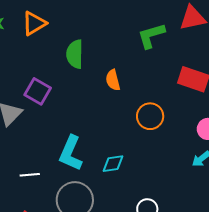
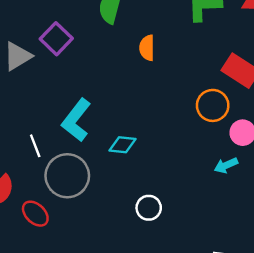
orange circle: (150, 116) -> (213, 105), moved
white line: (30, 175) -> (35, 146), moved, turned 60

